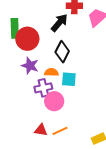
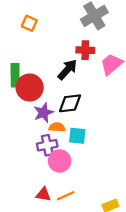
black diamond: (62, 52) -> (70, 103), turned 55
purple star: (30, 66) -> (44, 113), moved, turned 30

